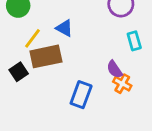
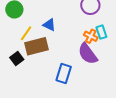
purple semicircle: (114, 69) -> (88, 54), size x1.6
orange cross: (122, 84) -> (91, 36), moved

